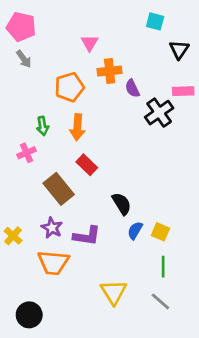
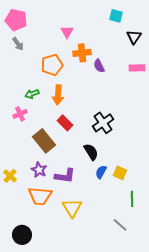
black cross: (159, 113) -> (103, 123), moved
green arrow: (43, 126) -> (32, 94), turned 80
green line: (163, 267) -> (132, 199), moved
yellow triangle: (114, 292) -> (72, 208), moved

